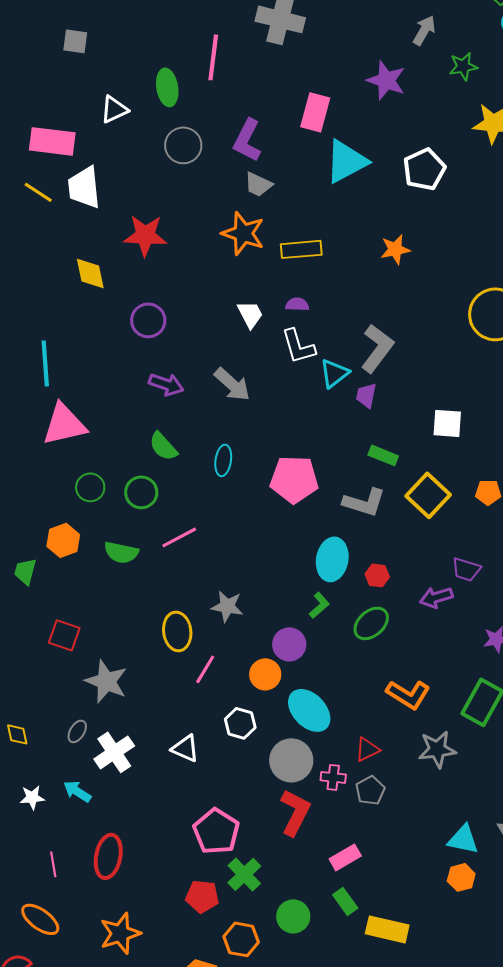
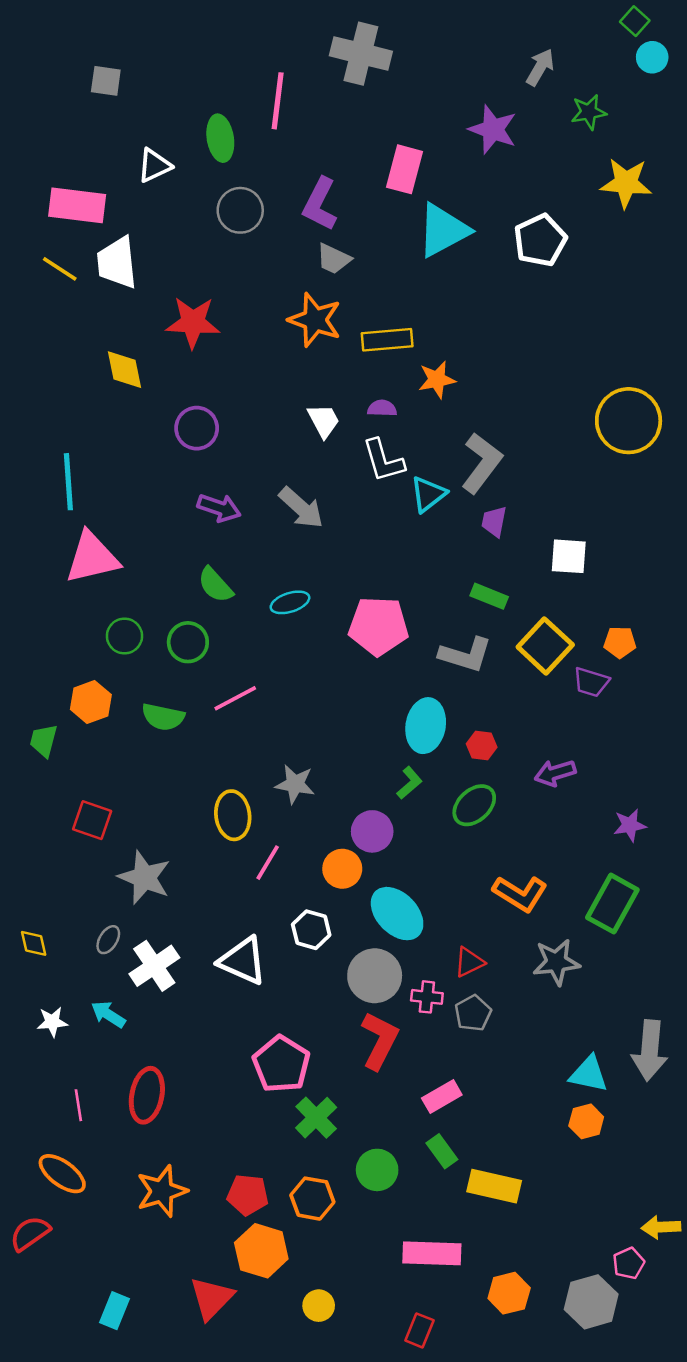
orange star: (395, 249) -> (437, 380), moved
purple trapezoid: (366, 395) -> (494, 521), moved
cyan ellipse: (223, 460) -> (290, 602), turned 64
purple trapezoid: (466, 569) -> (591, 682), moved
white triangle: (185, 748) -> (243, 961), size x1.4
red pentagon: (202, 896) -> (248, 1195), moved

